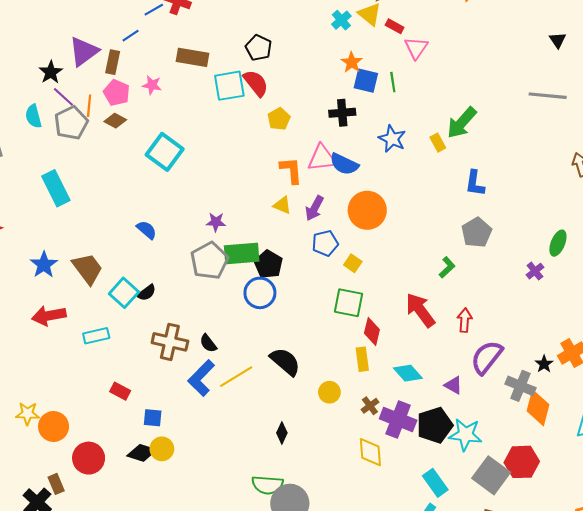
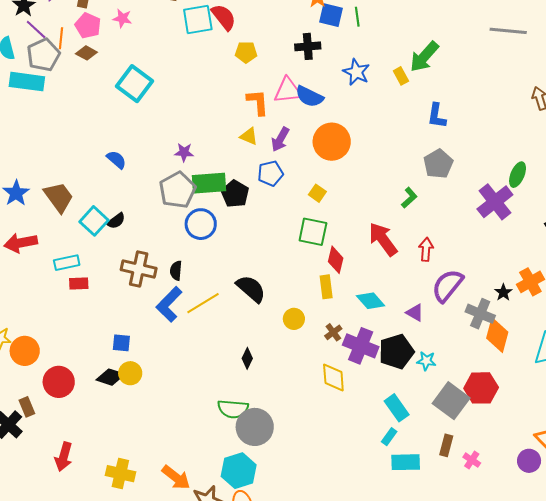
yellow pentagon: (279, 119) -> (246, 52), turned 30
cyan rectangle: (56, 188) -> (27, 82), moved, turned -56
blue pentagon: (325, 243) -> (270, 173), moved
purple cross: (535, 271) -> (495, 202), size x2.0
blue circle: (260, 293) -> (201, 224), moved
black semicircle: (208, 343) -> (176, 271), turned 42
red rectangle: (120, 391) -> (79, 284), moved, turned -30
cyan star: (465, 435) -> (426, 361), size x0.6

